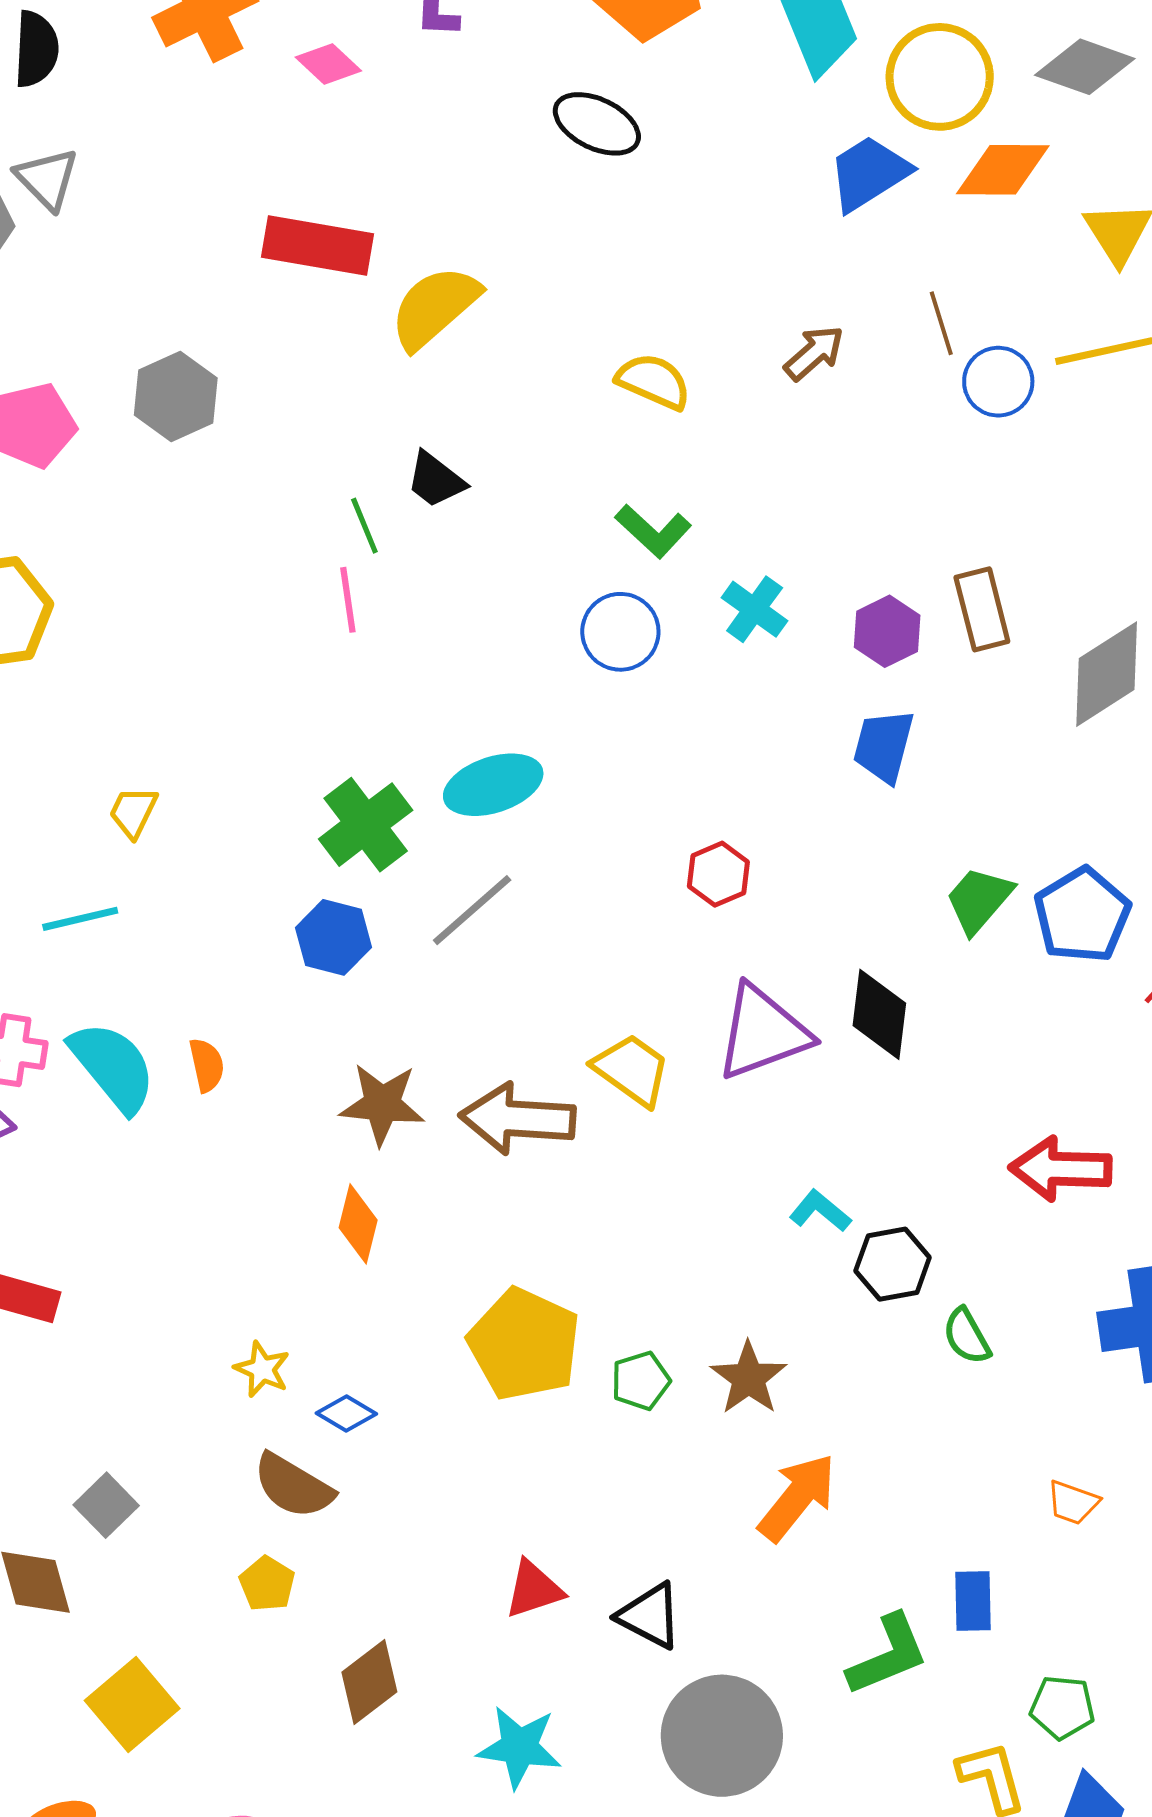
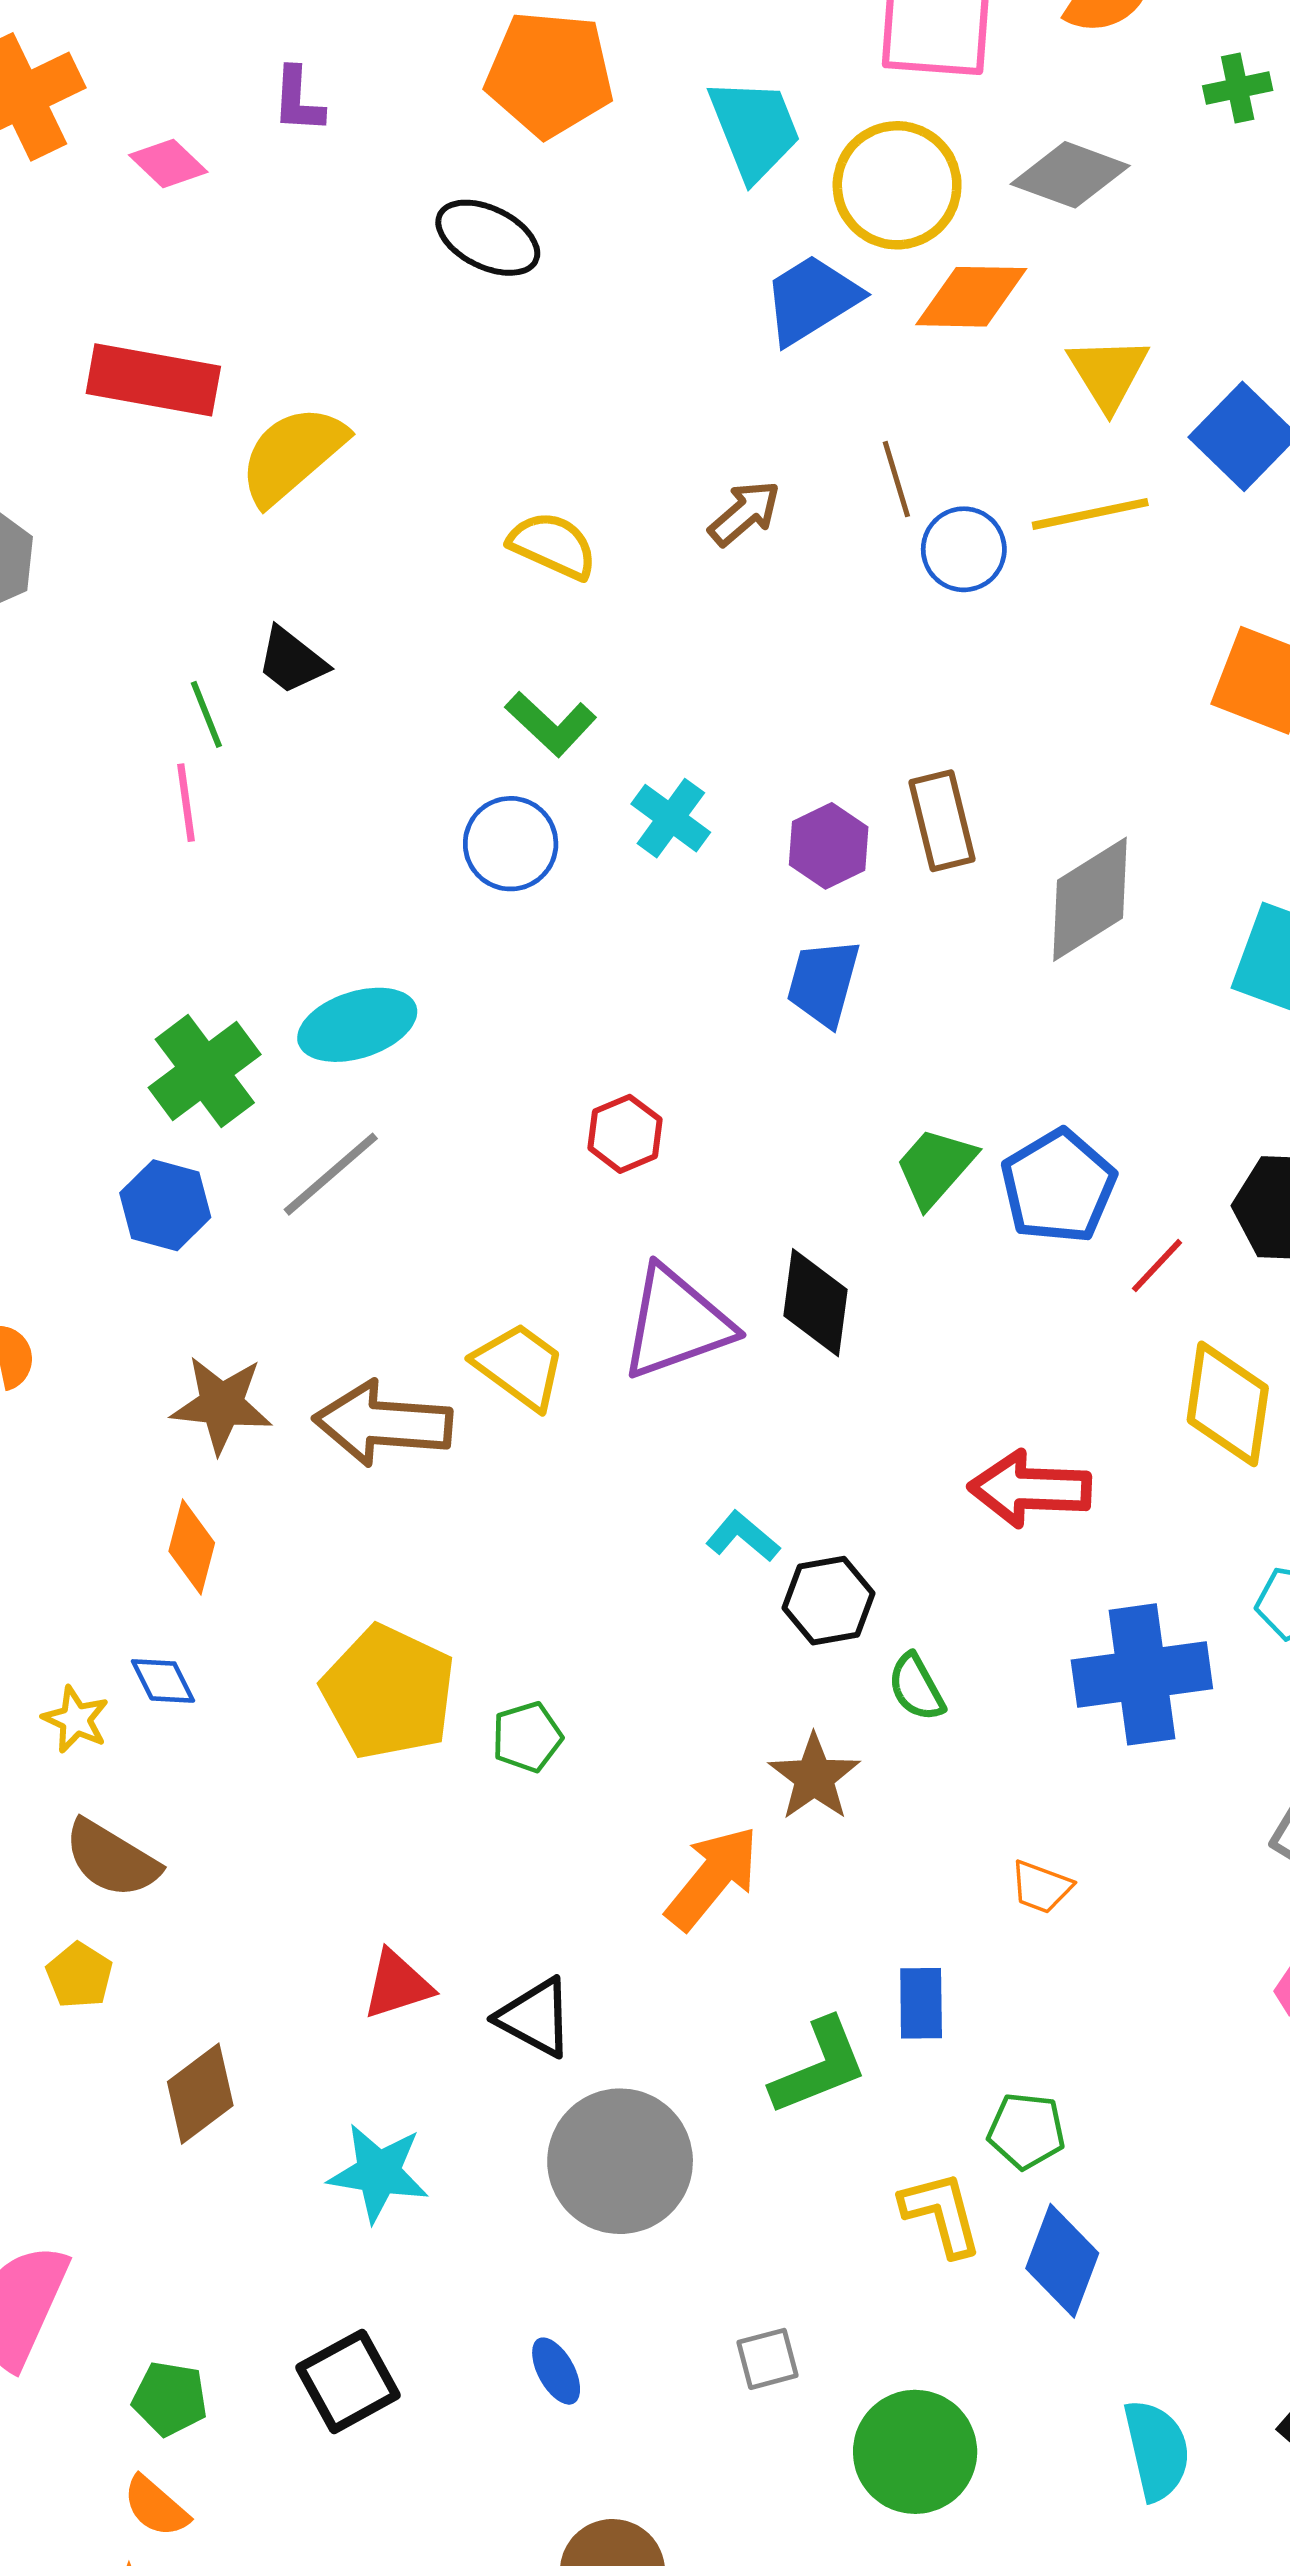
brown star: (748, 1378) -> (814, 1777), moved
blue diamond: (346, 1414) -> (163, 1681), moved, turned 32

